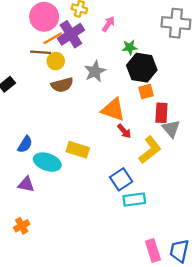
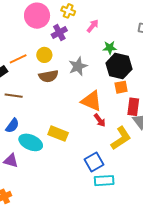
purple cross: (71, 34) -> (59, 33), size x0.7
orange line: (53, 38) -> (18, 59), moved
brown line: (41, 52) -> (14, 96), moved

